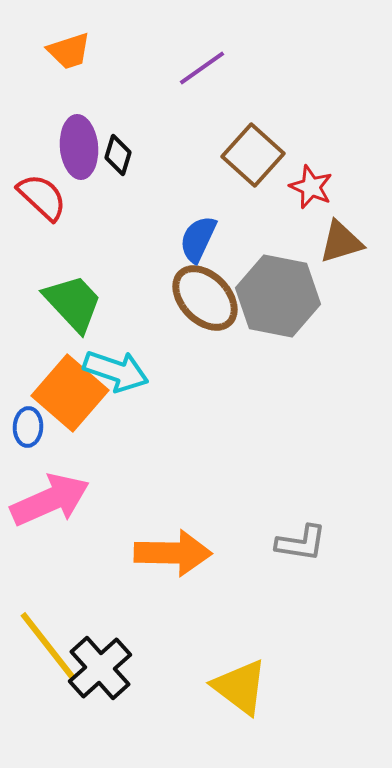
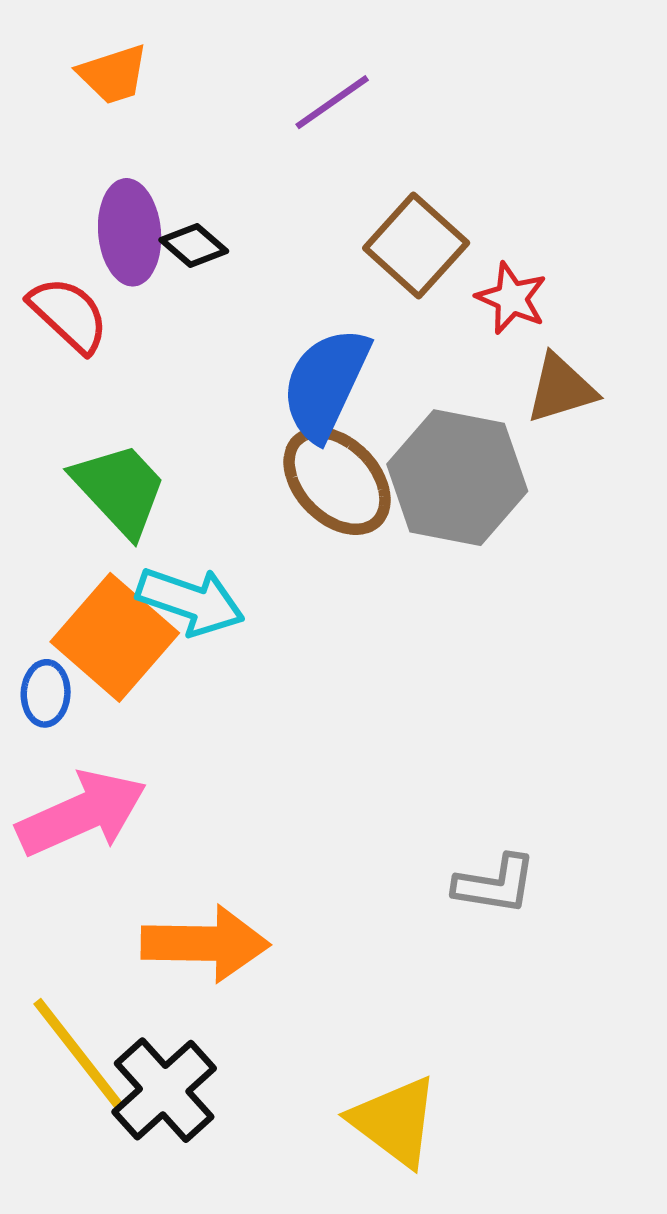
black diamond: (118, 155) -> (194, 245), turned -66
blue semicircle: (198, 239) -> (325, 384), size x1.5
orange arrow: (173, 553) -> (205, 944), moved

